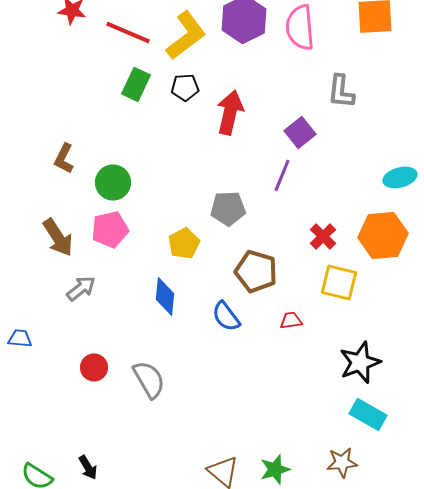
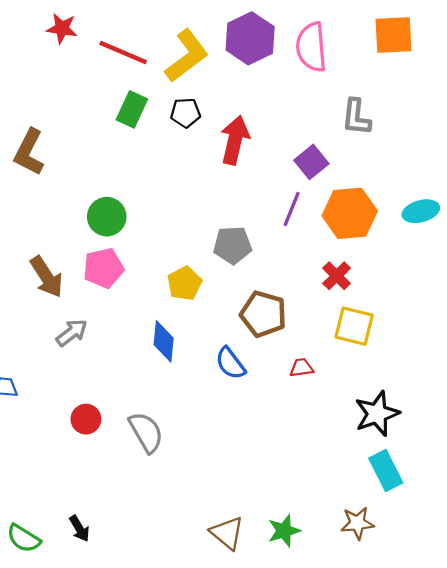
brown L-shape: (64, 158) -> (29, 152), moved, size x1.4
orange hexagon: (383, 235) -> (350, 213), moved
cyan rectangle: (368, 414) -> (386, 471), turned 33

